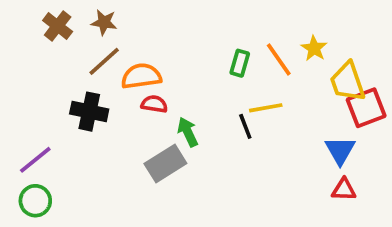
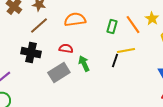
orange semicircle: (141, 76) -> (75, 20), moved
black line: (245, 126) -> (115, 61), turned 40
gray rectangle: (165, 164) -> (59, 73), moved

